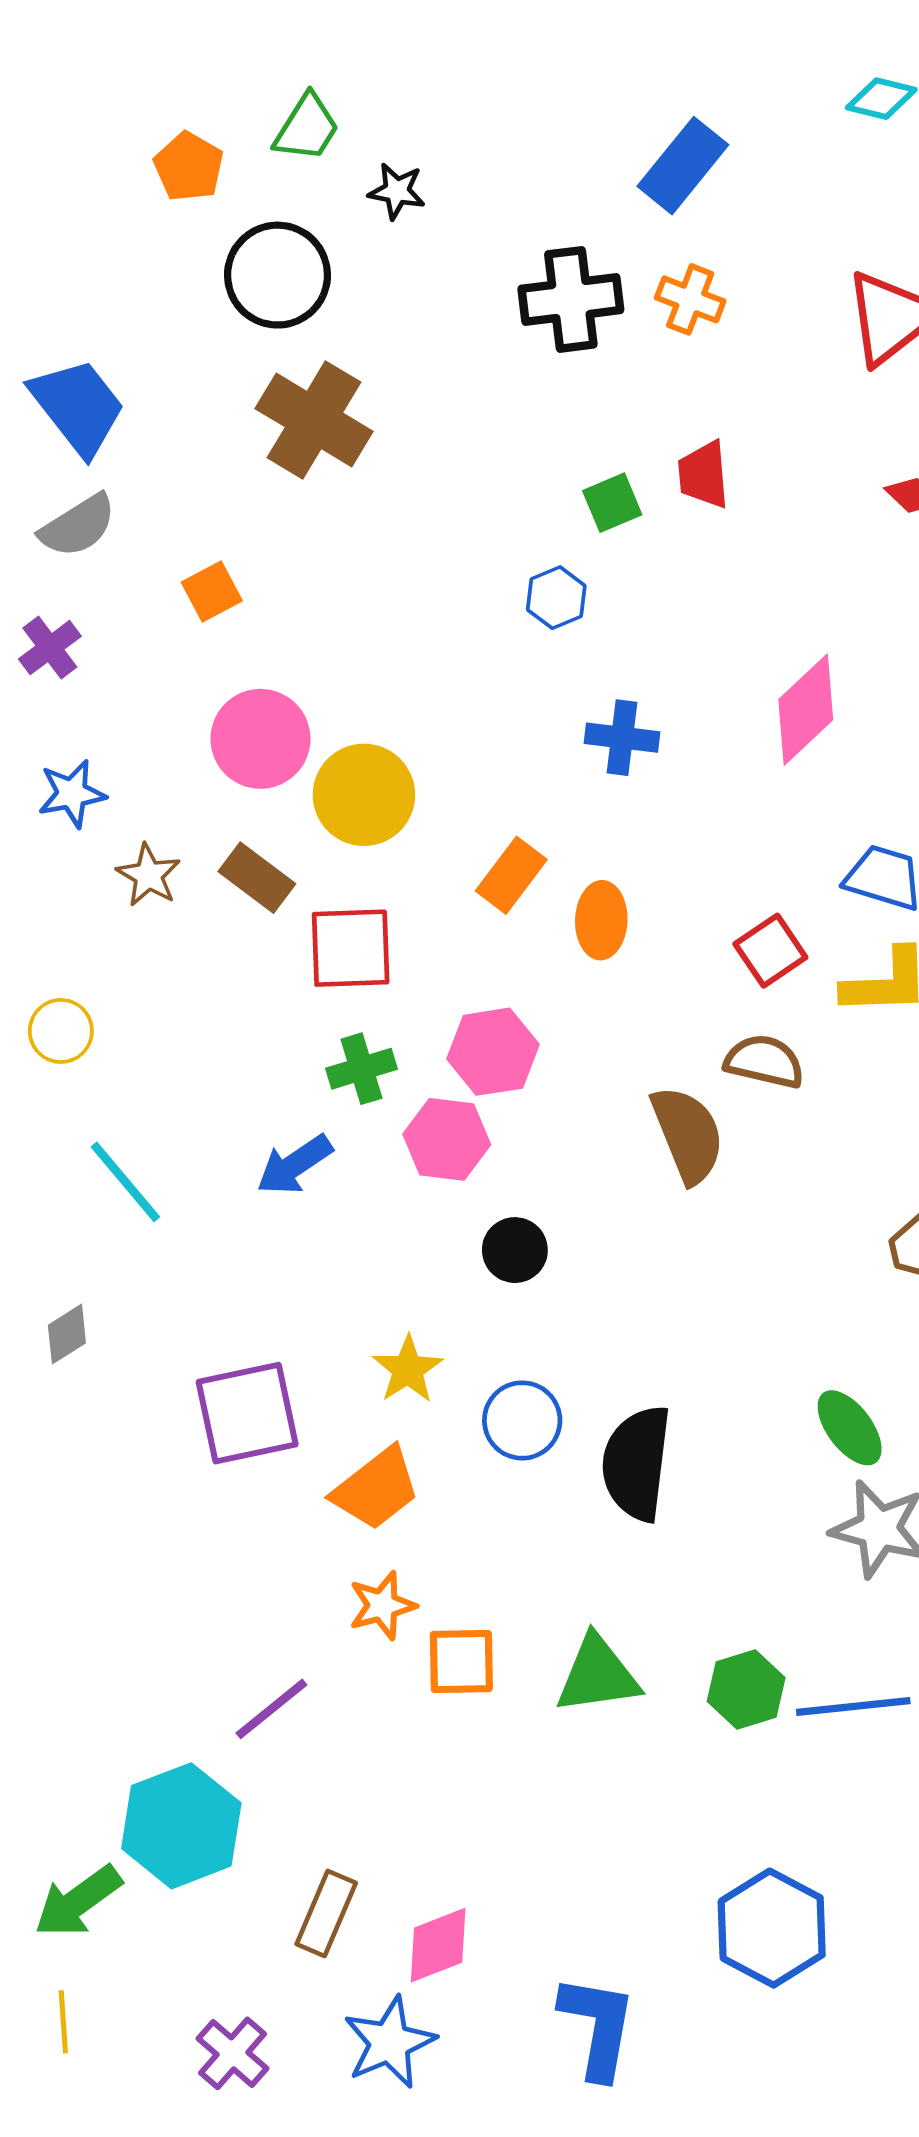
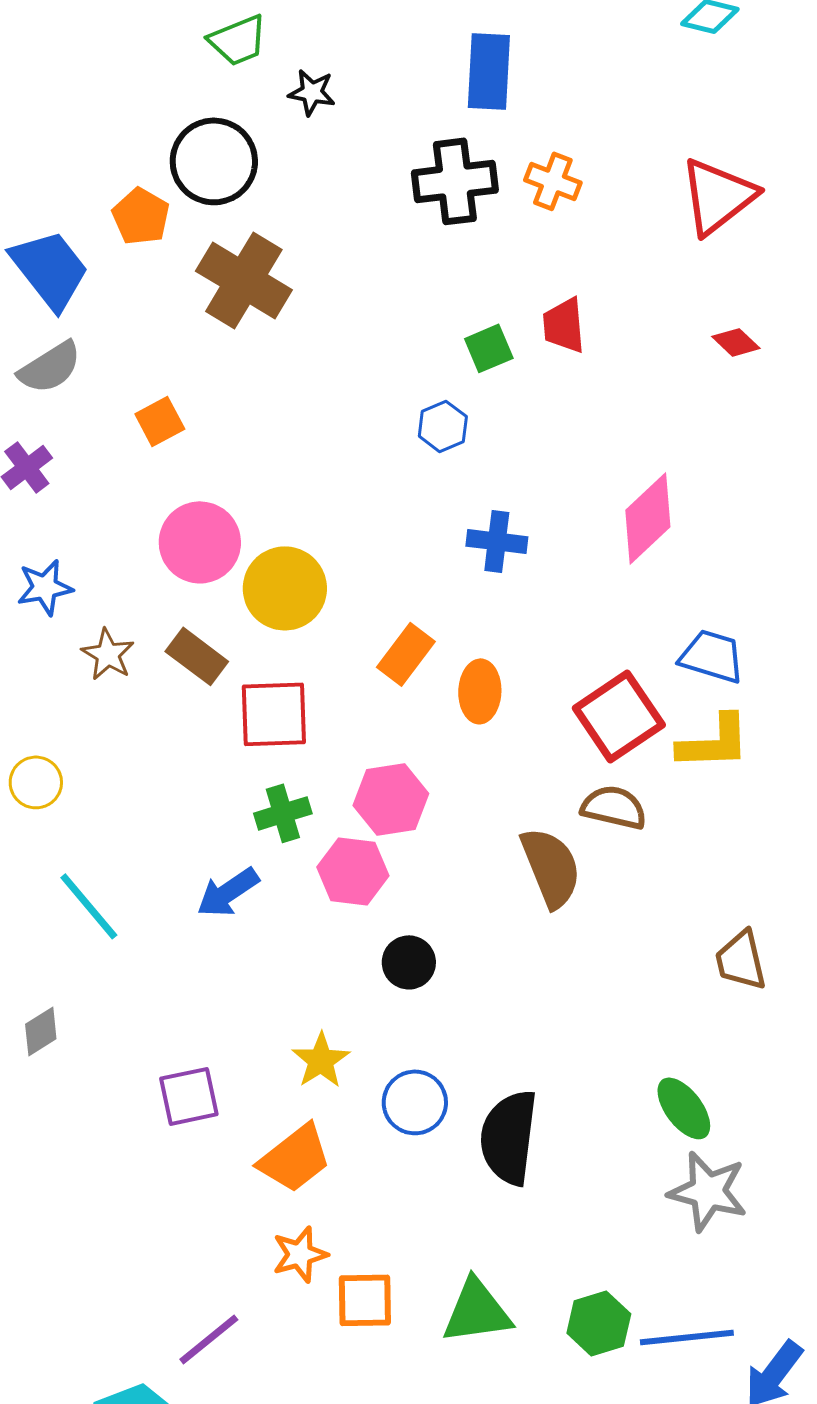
green trapezoid: (307, 128) -> (238, 40), turned 36
blue rectangle: (683, 166) -> (489, 71), moved, turned -36
orange pentagon: (189, 167) -> (141, 216), moved
red square: (770, 951) -> (619, 716), size x1.5
purple square: (247, 1413) -> (189, 1096), size x0.7

